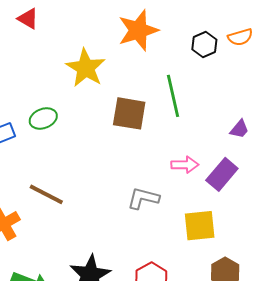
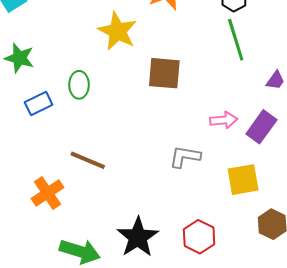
green line: (173, 96) -> (236, 40), moved
green ellipse: (43, 118) -> (79, 85), turned -64

